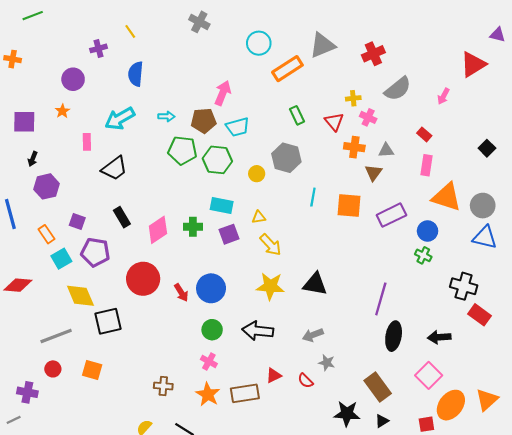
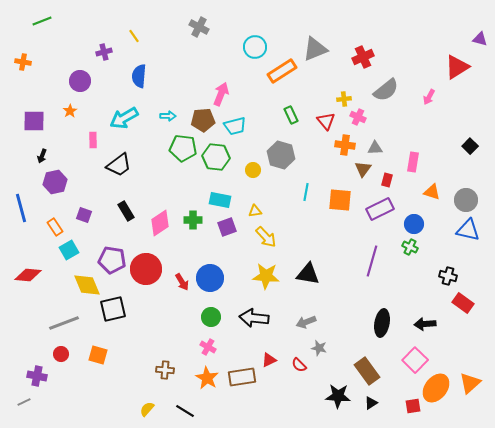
red rectangle: (424, 134) -> (387, 180), moved, turned 64
orange triangle: (447, 197) -> (432, 192), size x0.6
purple pentagon: (95, 252) -> (112, 260), moved
black cross: (464, 286) -> (448, 276), size x0.7
purple line: (381, 299) -> (372, 261), moved

